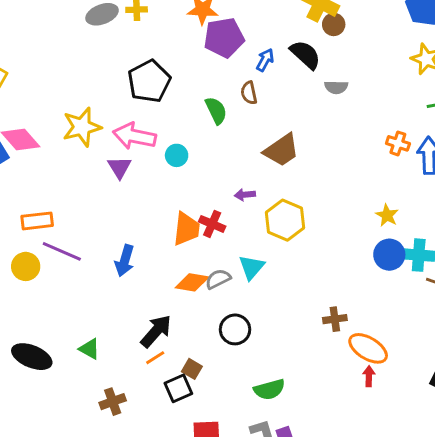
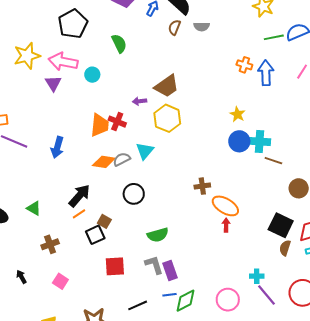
brown semicircle: (249, 93) -> (174, 27), moved, turned 35
brown trapezoid: (281, 150) -> (167, 86), moved

